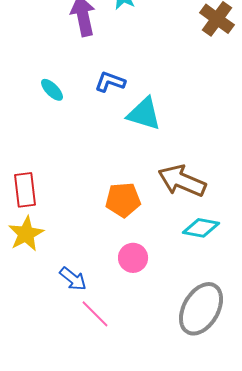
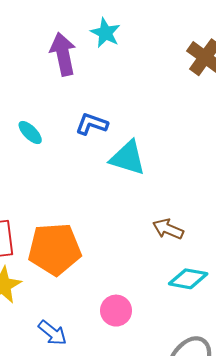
brown arrow: (182, 181) -> (168, 229), size x0.6
orange pentagon: (123, 200) -> (55, 249), moved, size x1.4

